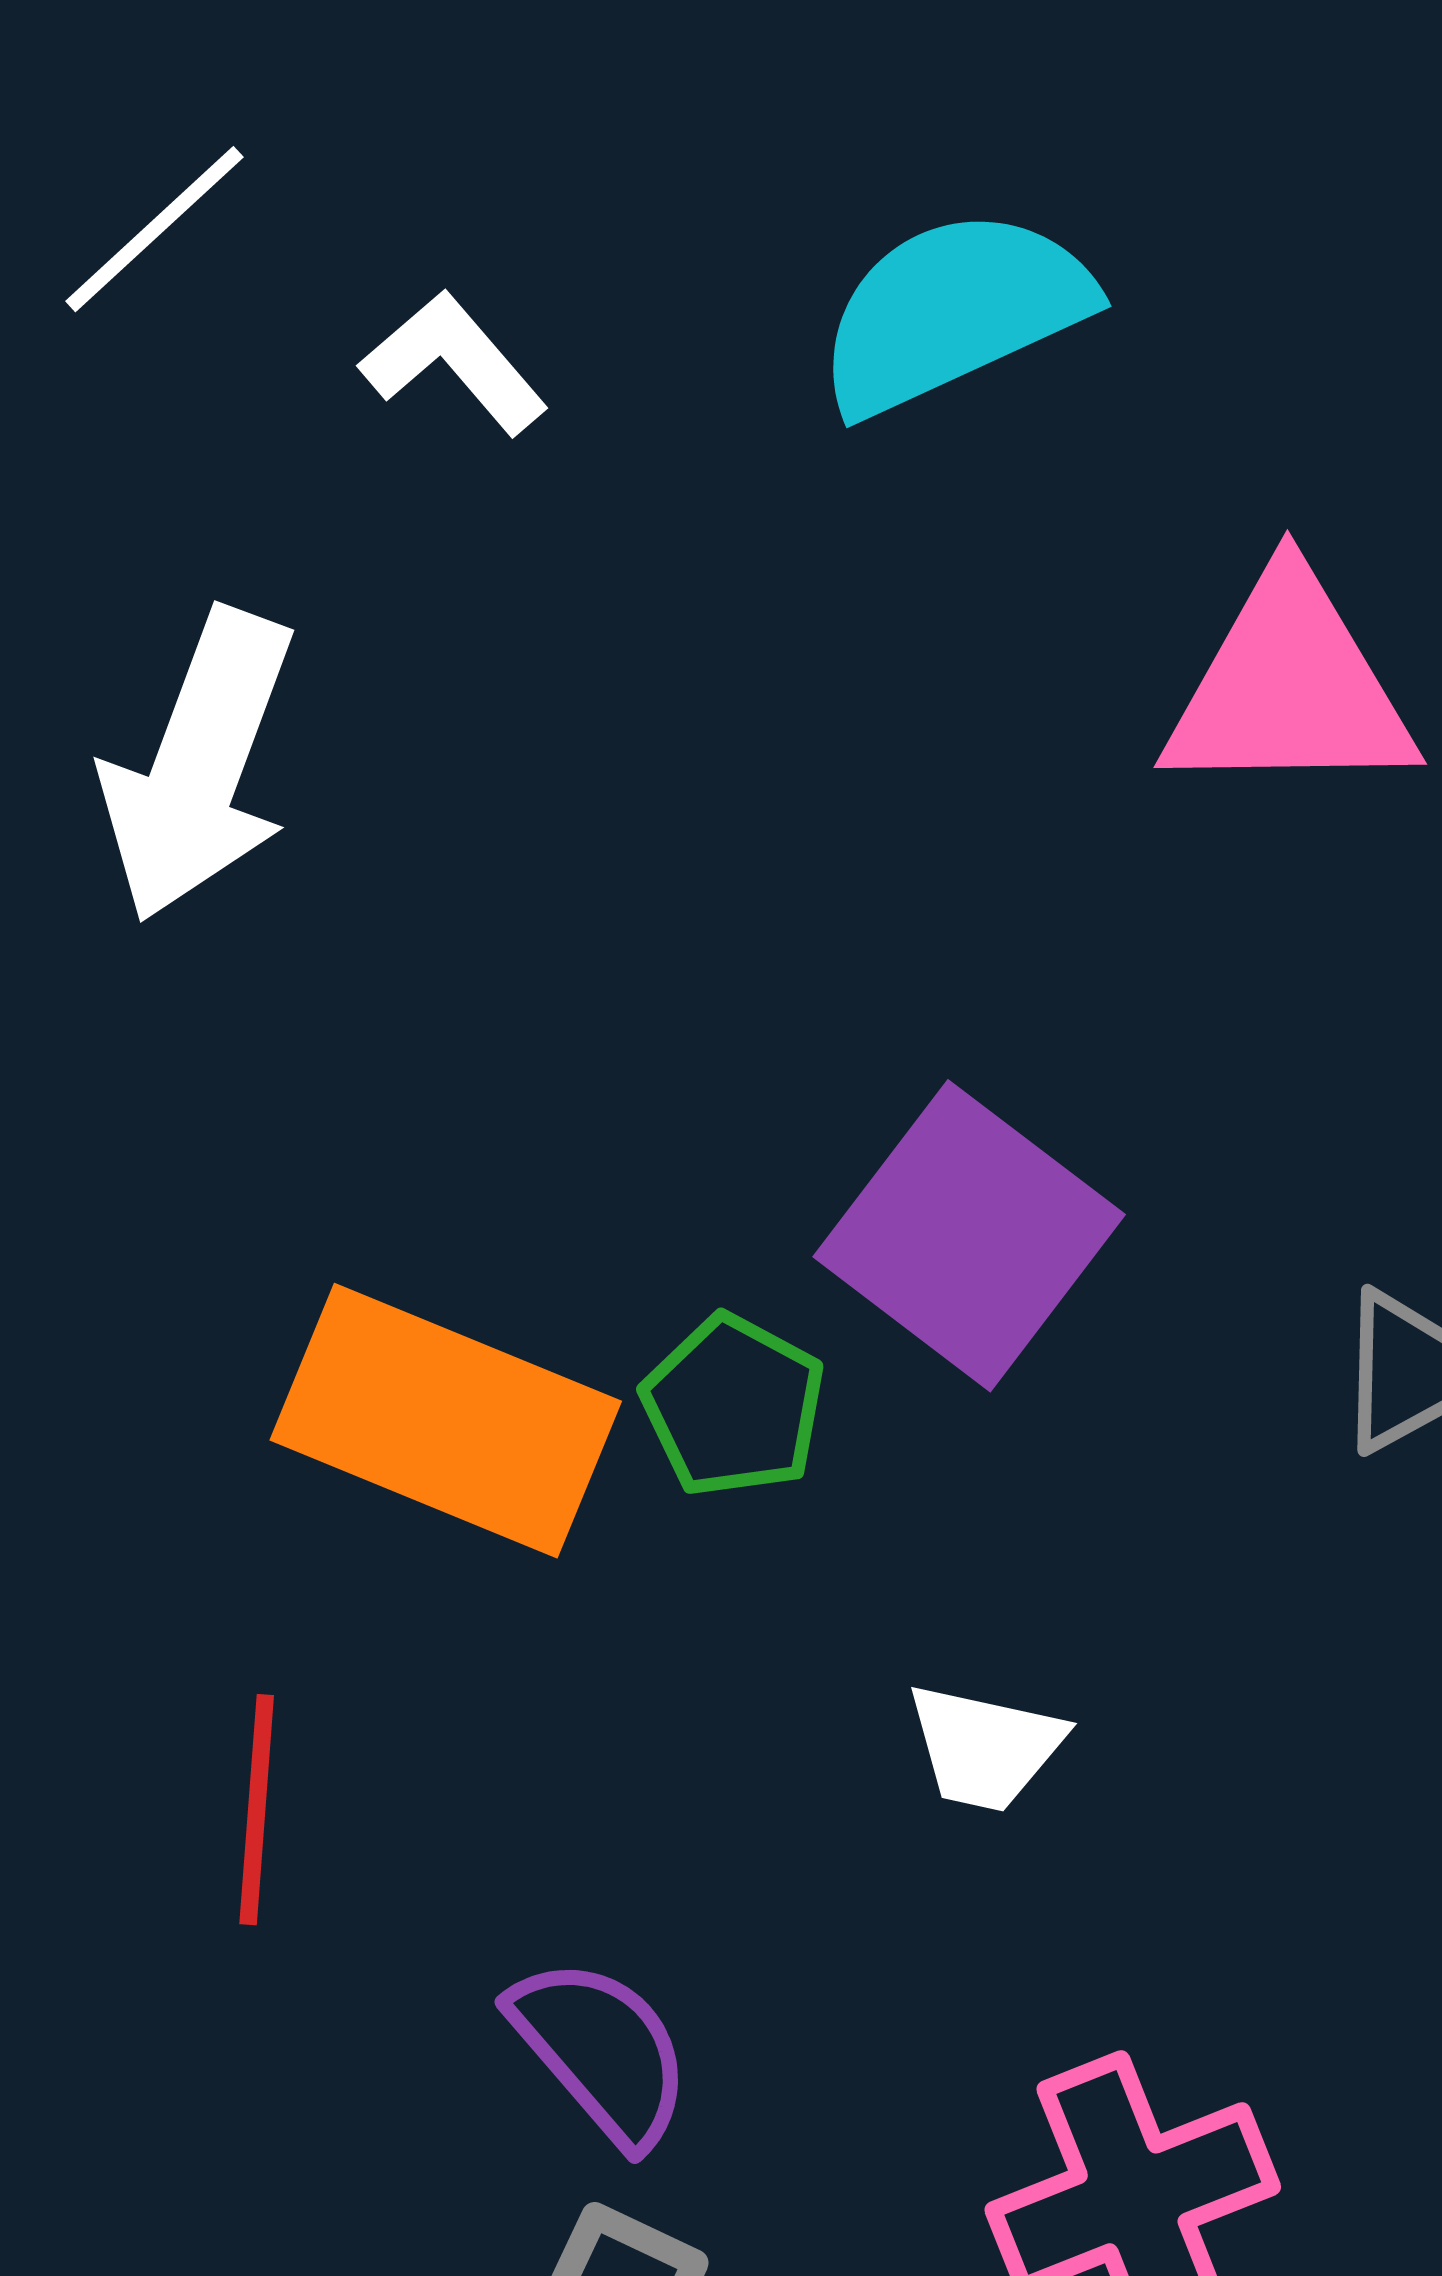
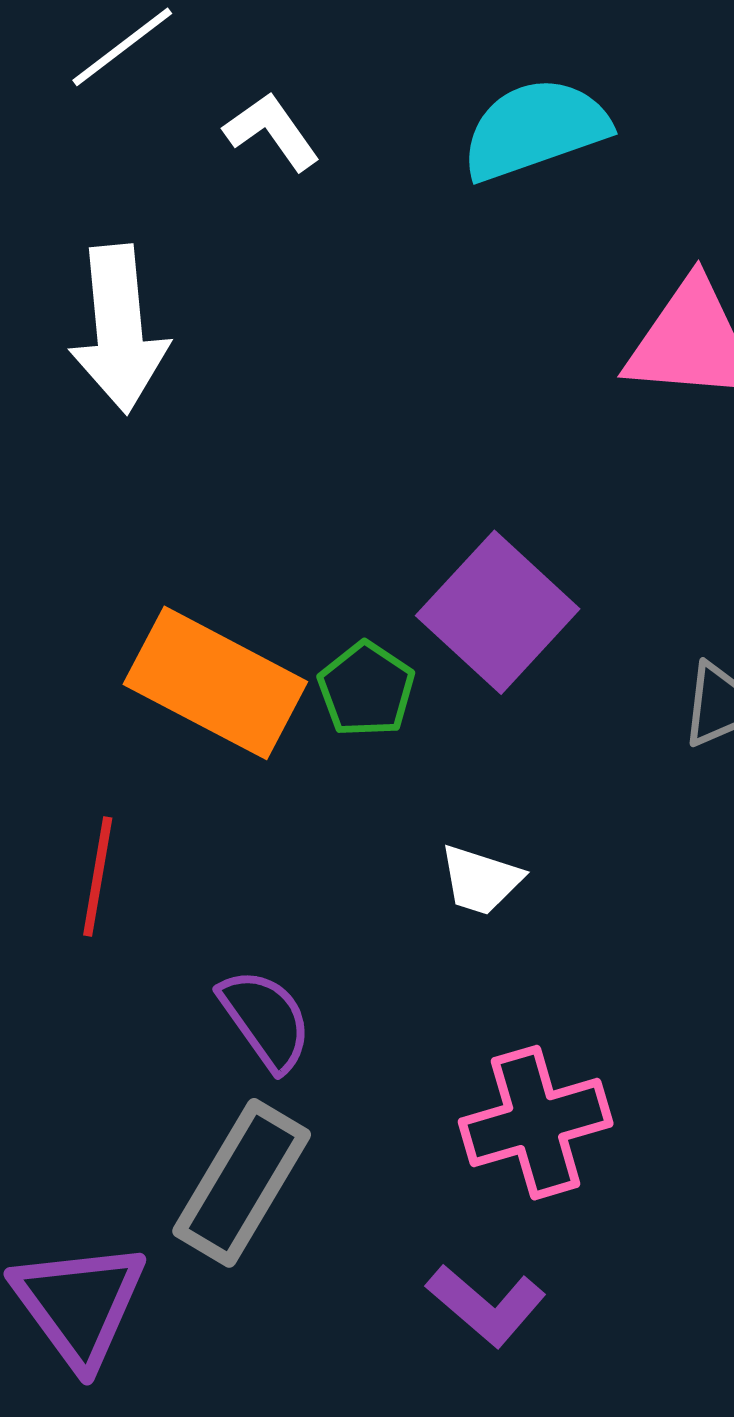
white arrow: (199, 765) -> (119, 329), turned -31

